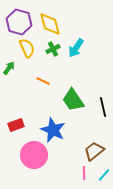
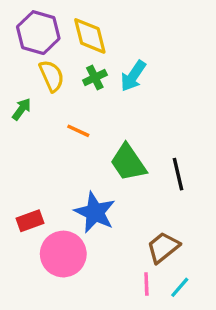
red rectangle: (16, 125) -> (30, 221), moved

